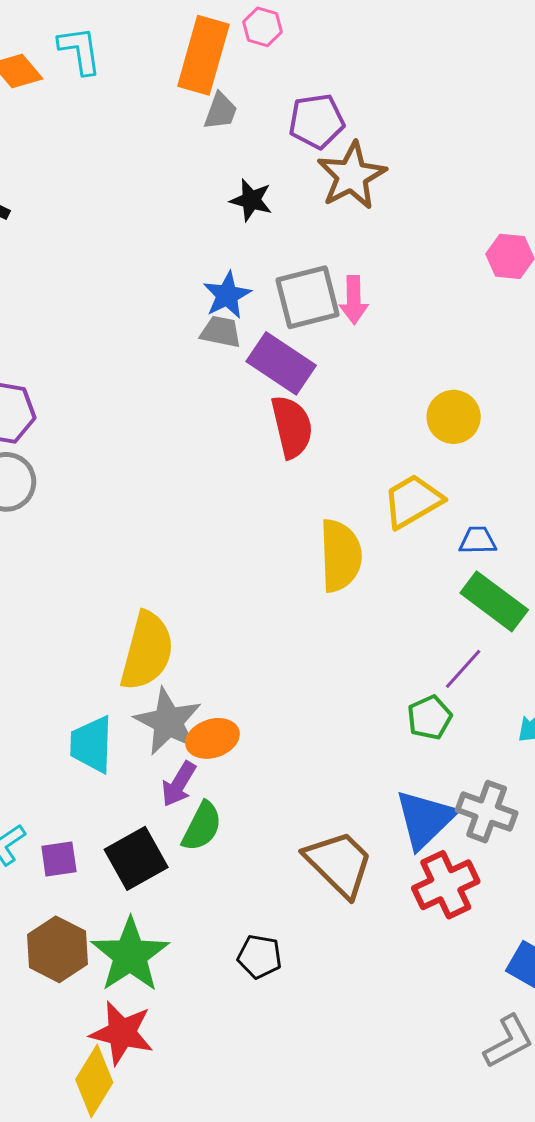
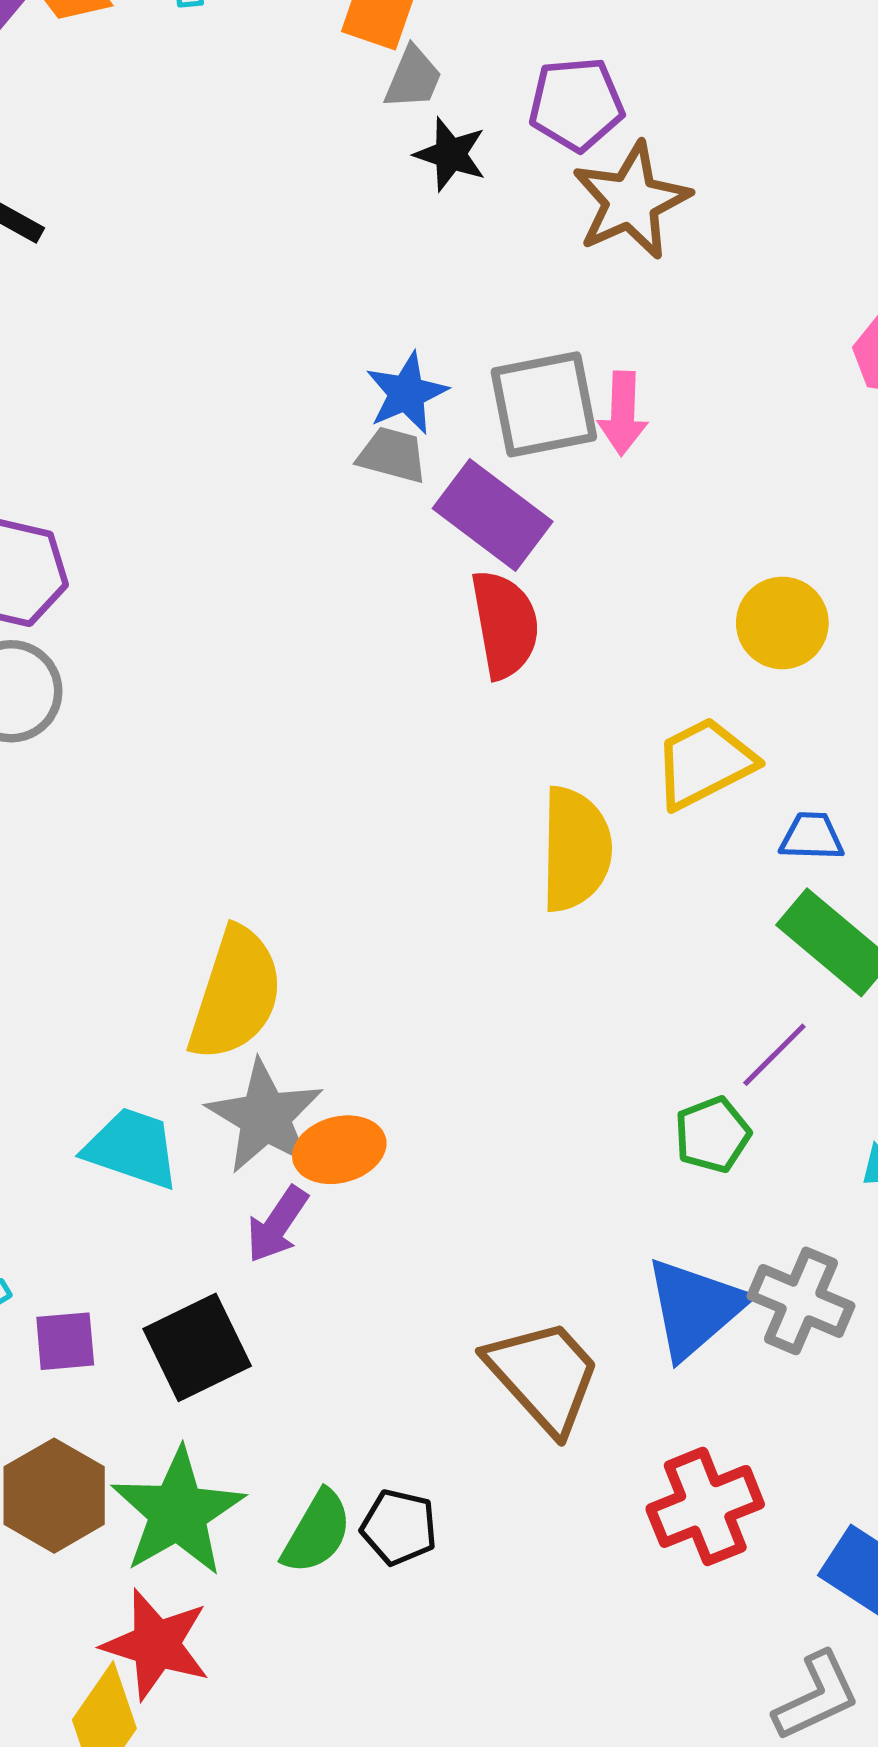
black star: (251, 200) -> (450, 154), moved
cyan trapezoid: (92, 744) -> (132, 1148), turned 104
green semicircle: (202, 826) -> (317, 1532), moved
red cross: (446, 885) -> (705, 1506), moved

